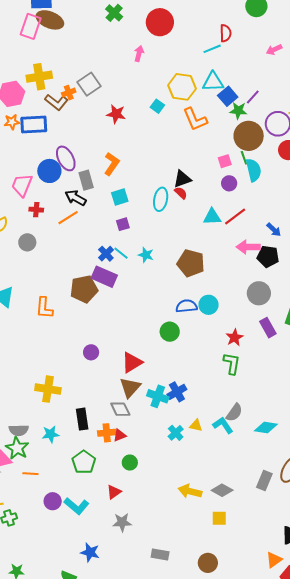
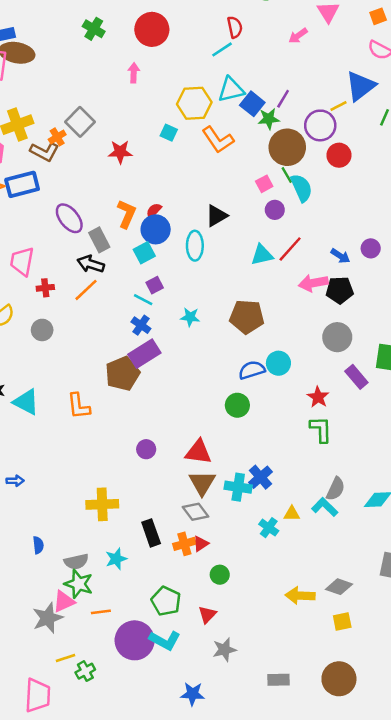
blue circle: (49, 171) -> (156, 229), moved
red semicircle: (181, 193) -> (154, 211), moved, turned -80
cyan line: (121, 253) -> (143, 300), moved
purple rectangle: (104, 277) -> (144, 354), turned -45
red triangle: (132, 363) -> (198, 452), turned 50
green pentagon: (84, 462) -> (166, 601), moved
purple circle: (53, 501) -> (135, 640), size x1.8
brown circle: (208, 563) -> (339, 679), size x1.4

